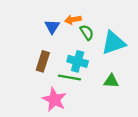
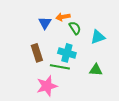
cyan triangle: (113, 43) -> (98, 37), size x0.7
brown rectangle: (43, 61) -> (37, 53), turned -36
pink star: (54, 100) -> (47, 86), turned 30

